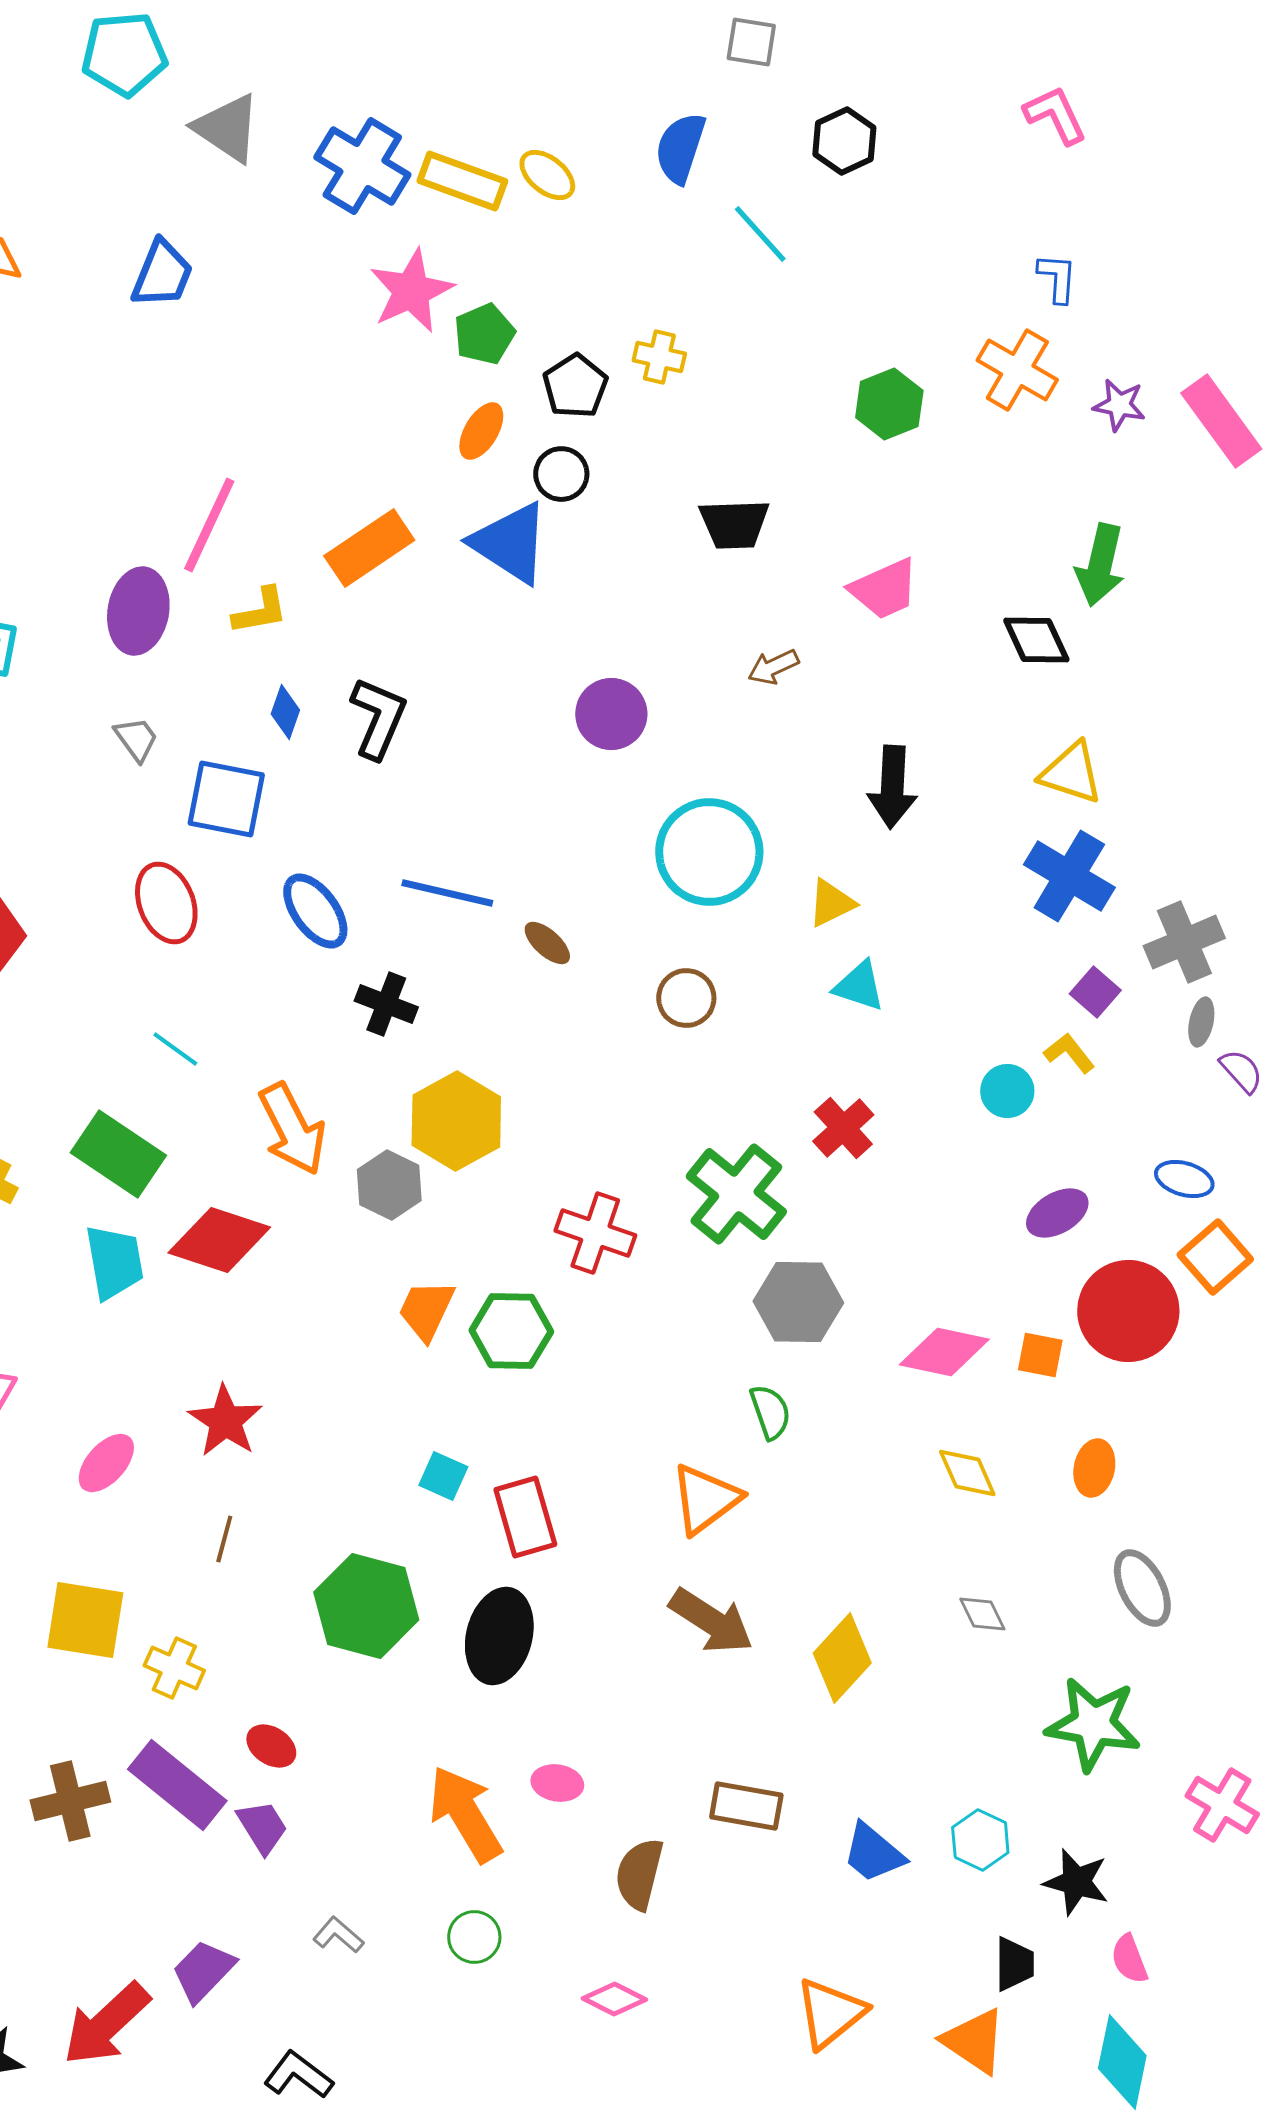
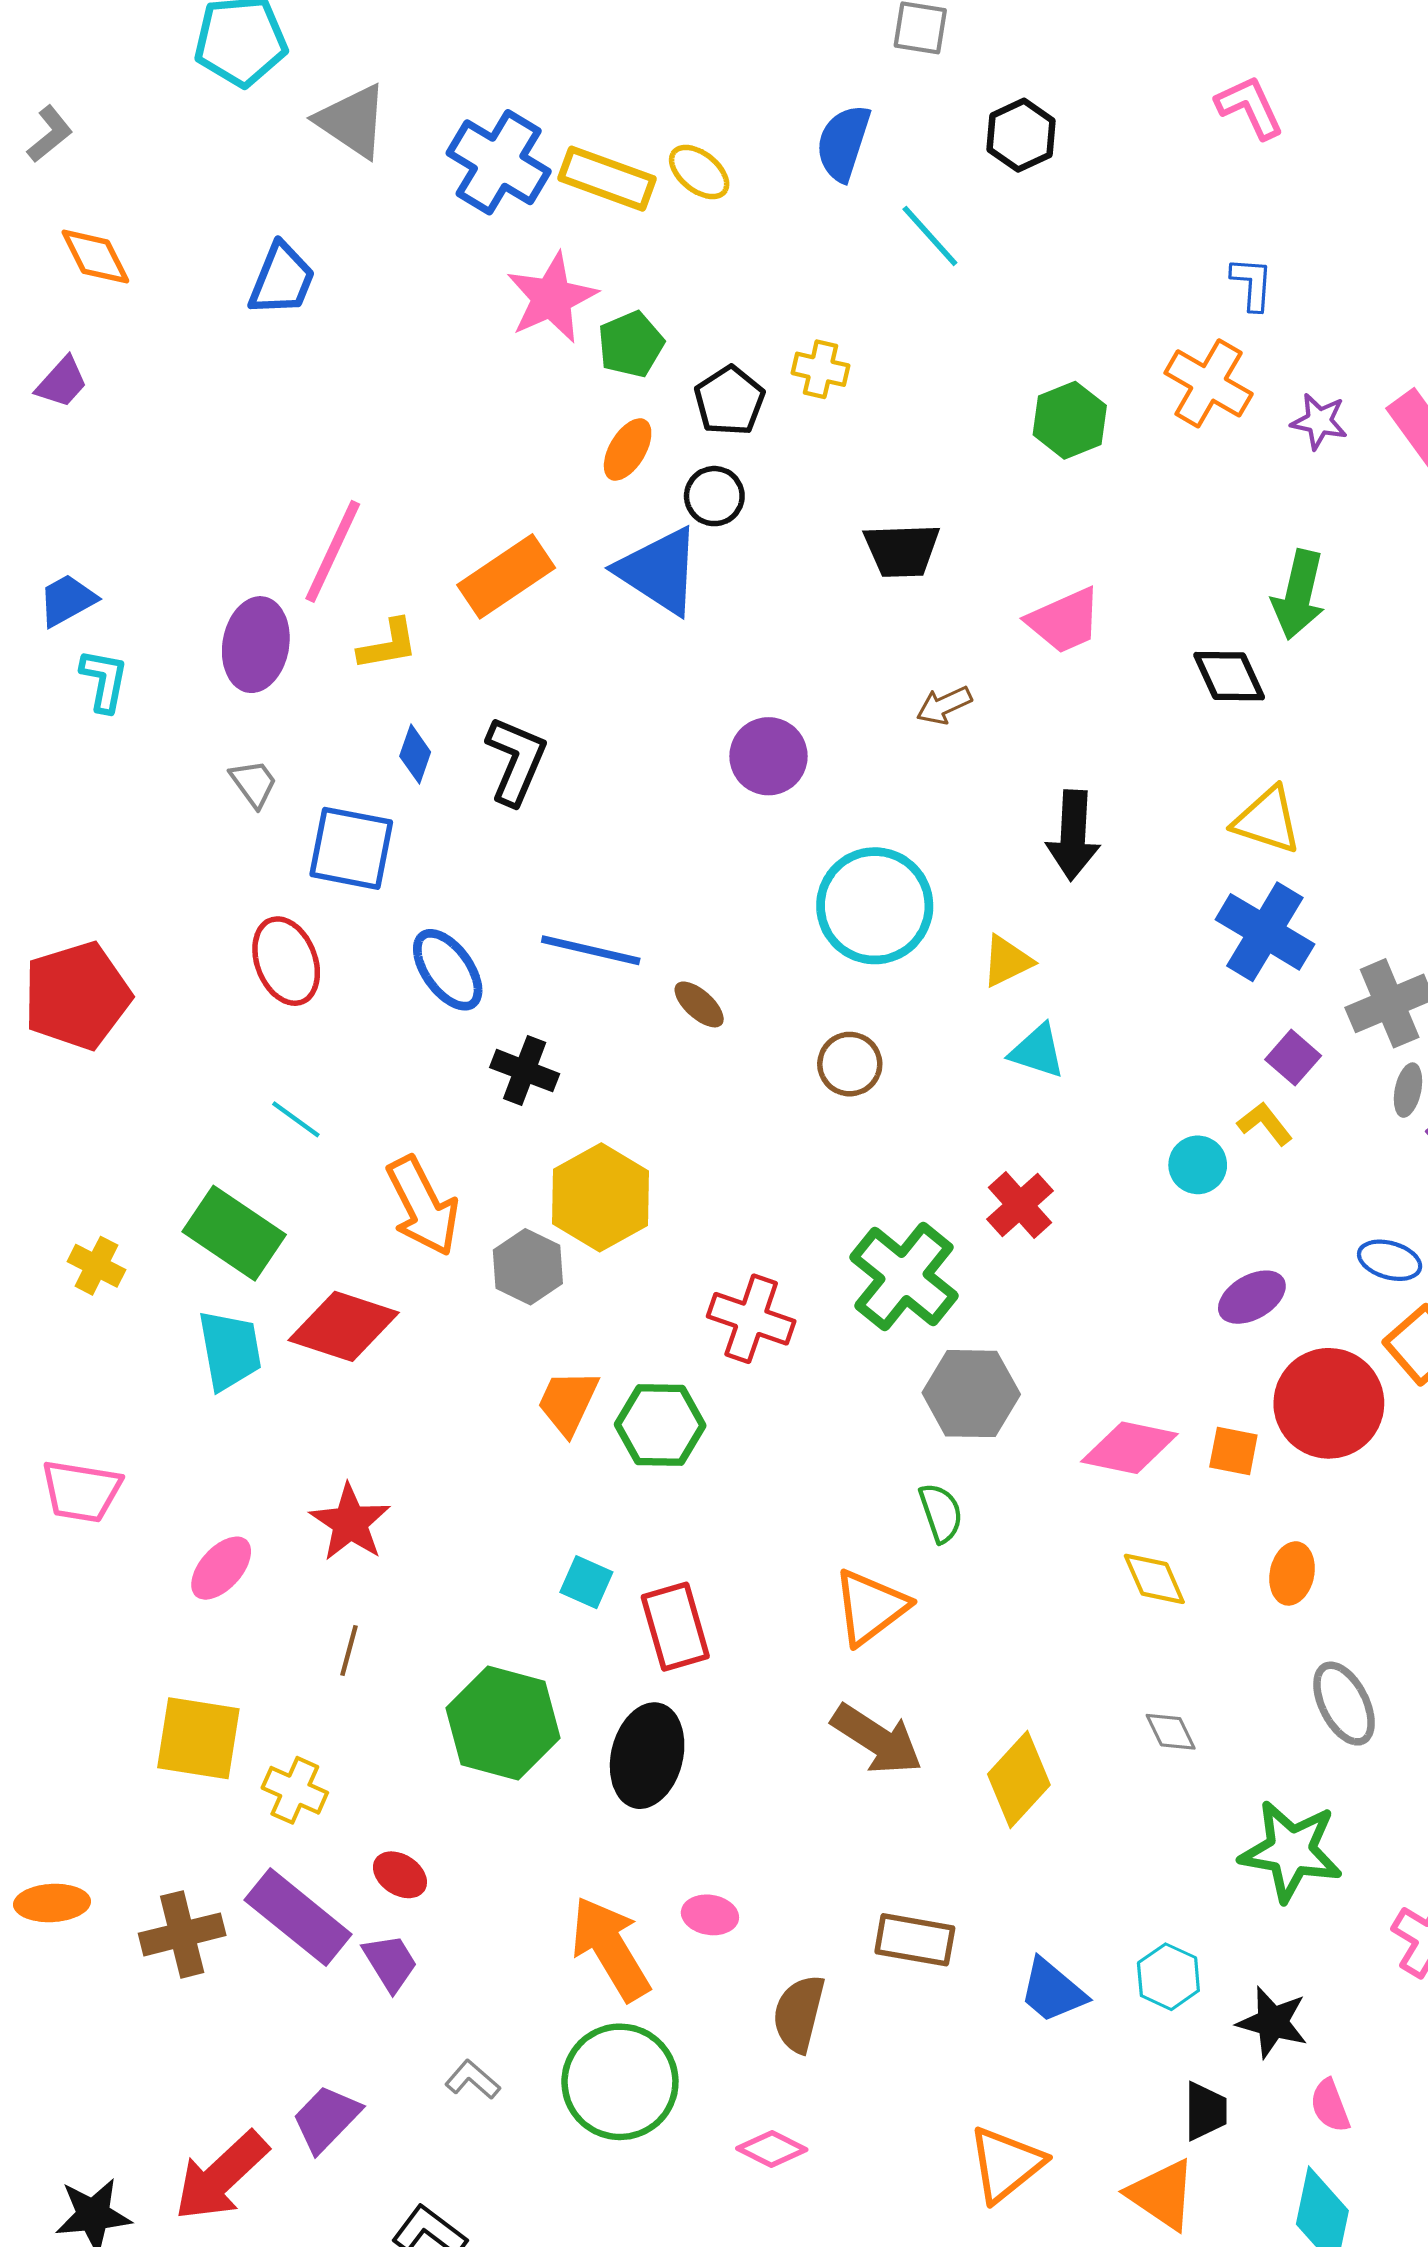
green circle: (474, 1937) -> (620, 2082), size x2.0

